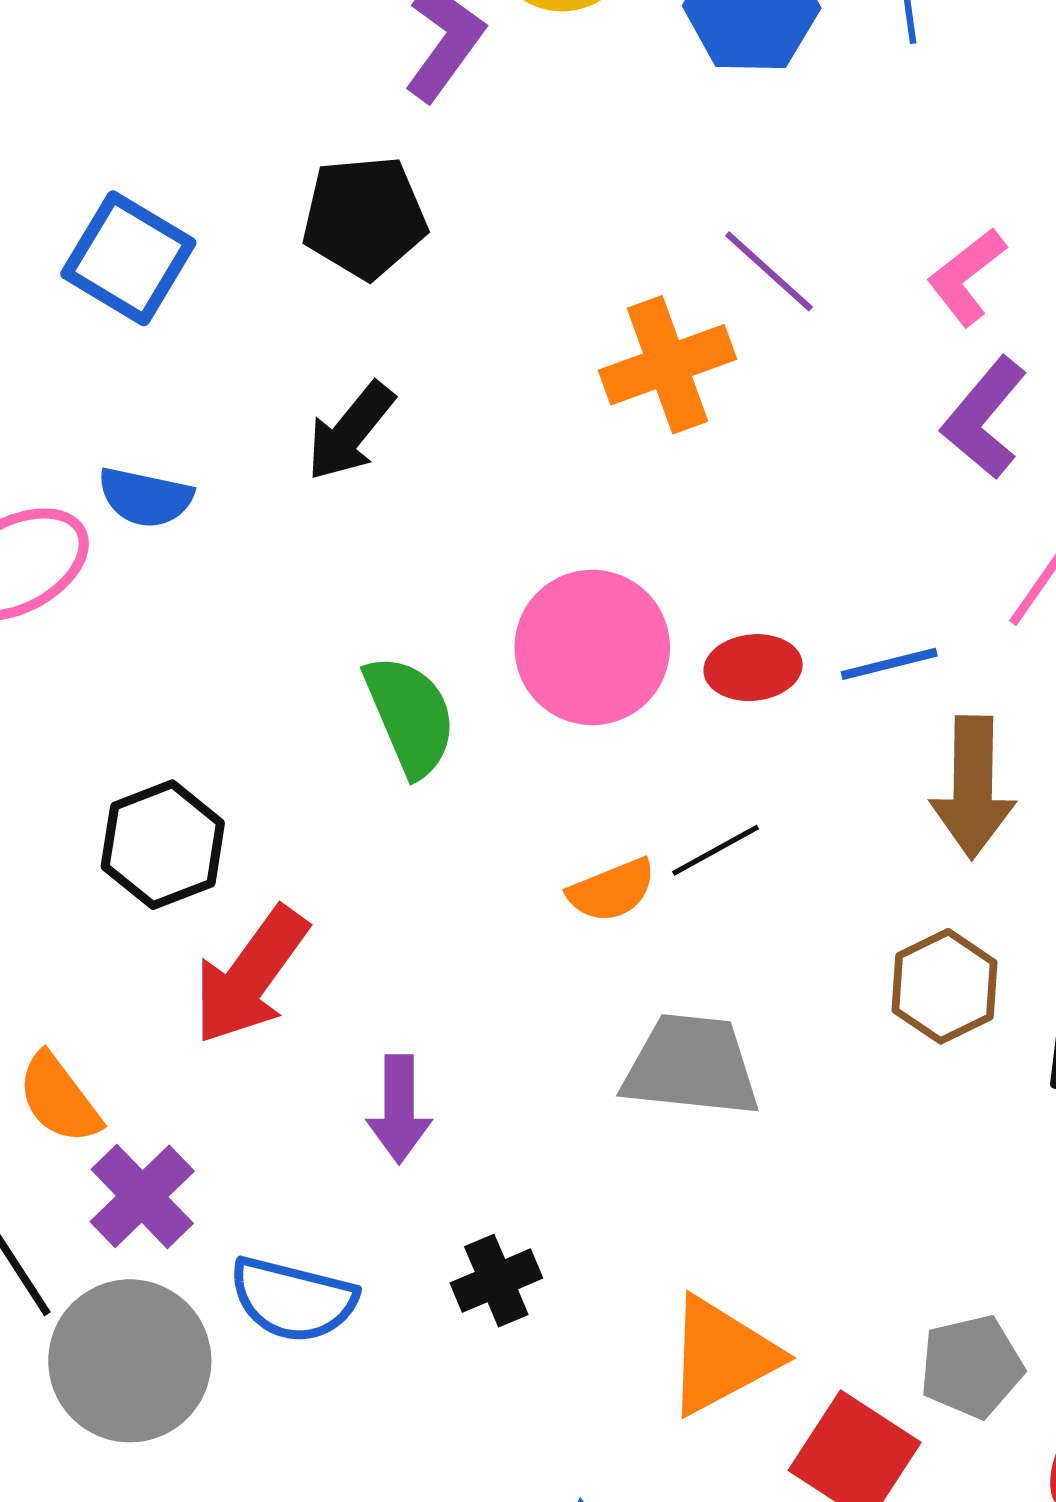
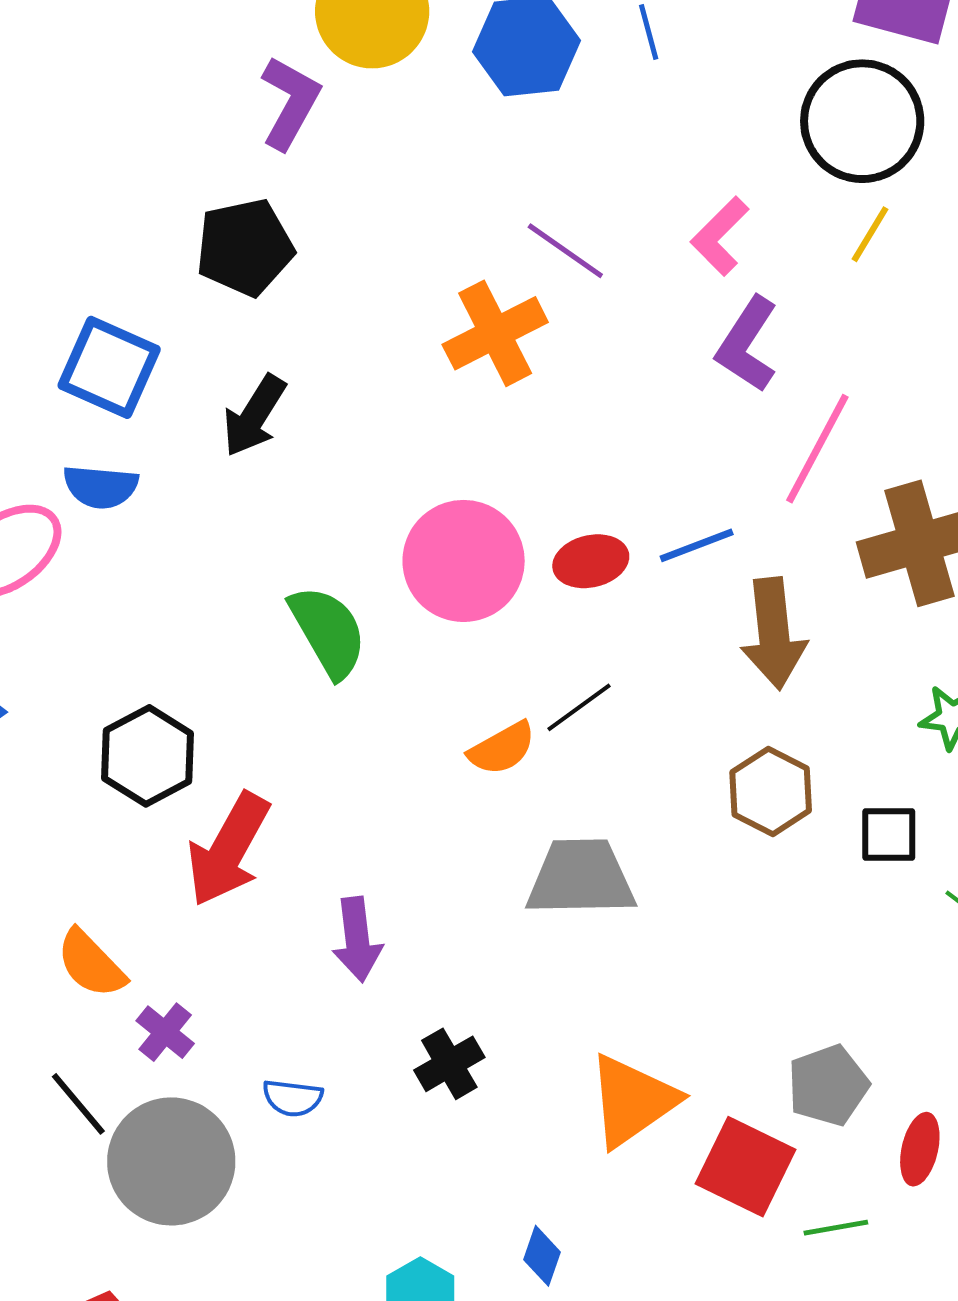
blue square: (128, 258) -> (109, 367), moved
purple cross: (142, 1196) -> (165, 1032), size x0.7
blue semicircle: (293, 1299) -> (293, 1098), size x0.6

